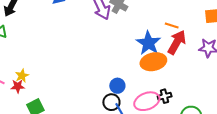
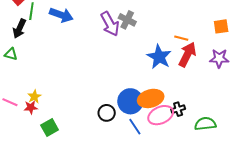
orange ellipse: (153, 62) -> (151, 98), moved
blue circle: (117, 86) -> (130, 101), size x1.6
black circle: (111, 102) -> (107, 113), moved

